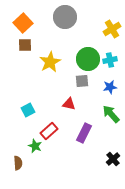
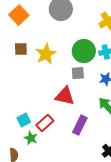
brown square: (25, 45) -> (21, 49), moved
red triangle: (69, 104) -> (65, 96), size x1.5
cyan square: (28, 110) -> (24, 120), moved

